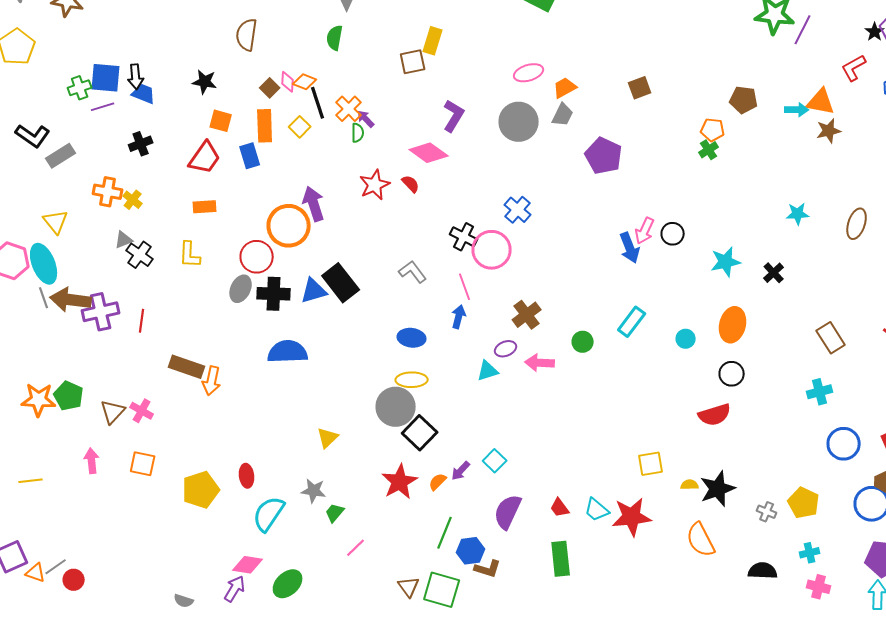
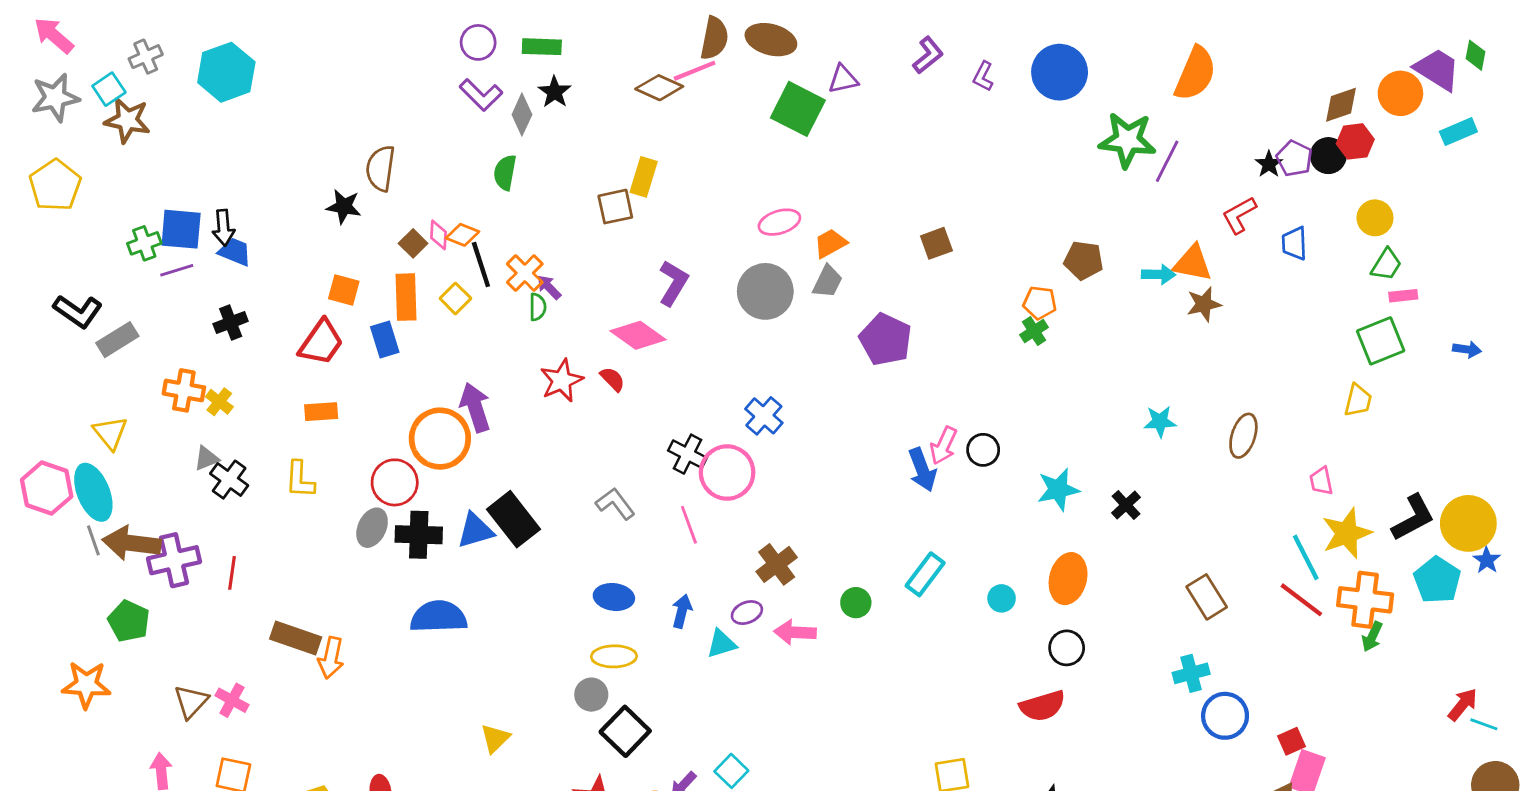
black star: (205, 82) -> (344, 207), moved
blue arrow: (459, 317) -> (682, 611), moved
green pentagon: (69, 396) -> (129, 621), moved
gray circle: (396, 407) -> (591, 695), size x0.6
blue circle: (844, 444) -> (1225, 716), moved

